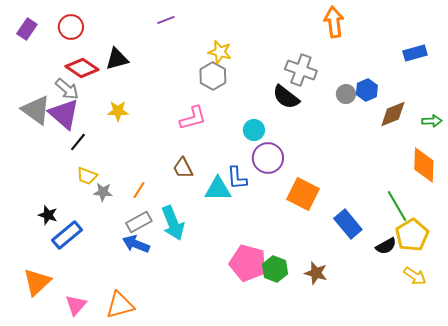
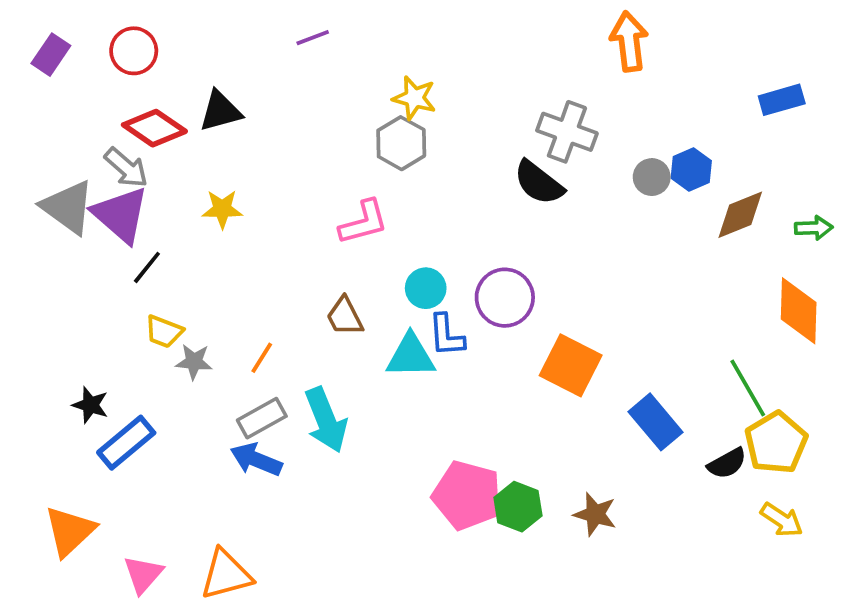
cyan circle: (254, 130) -> (426, 288), moved

